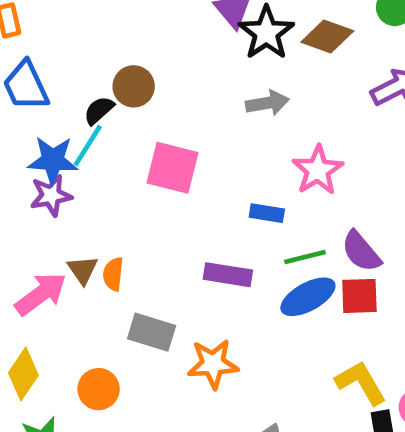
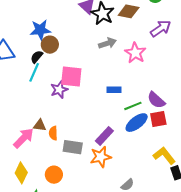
blue star: (53, 160) -> (40, 30), moved
pink star: (318, 170) -> (135, 53), moved
purple star: (51, 195) -> (59, 90), moved
brown triangle: (83, 270) -> (40, 125), turned -40
orange semicircle: (113, 274) -> (53, 133), moved
purple rectangle: (228, 275) -> (104, 136), moved, turned -48

